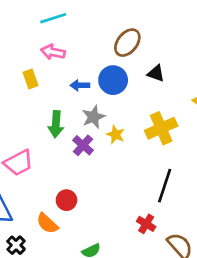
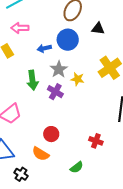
red cross: (146, 224) -> (96, 141), moved

